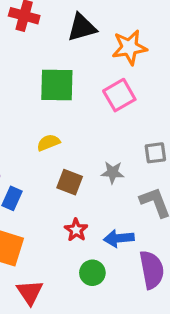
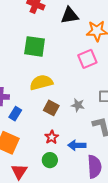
green square: (57, 85) -> (35, 46), moved
yellow semicircle: (48, 143) -> (41, 82), size x1.6
green circle: (92, 273) -> (50, 160), moved

